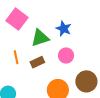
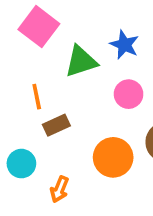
brown rectangle: (37, 62) -> (56, 125), moved

